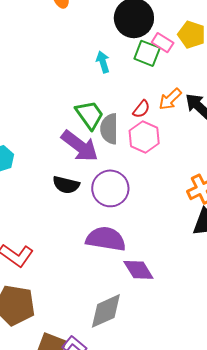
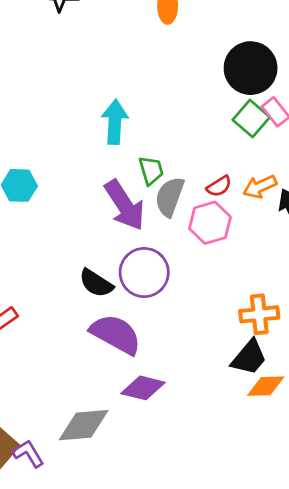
cyan arrow: (103, 62) -> (115, 122), moved, size x1.5
green trapezoid: (90, 115) -> (151, 170), size x0.7
black semicircle: (66, 185) -> (96, 283), moved
purple diamond: (138, 270) -> (143, 388), turned -64

